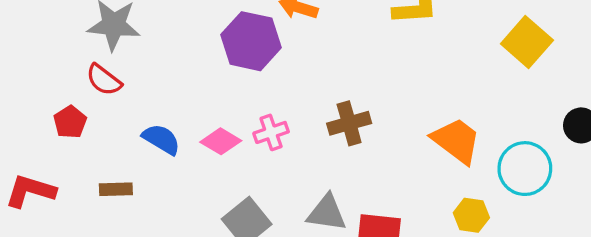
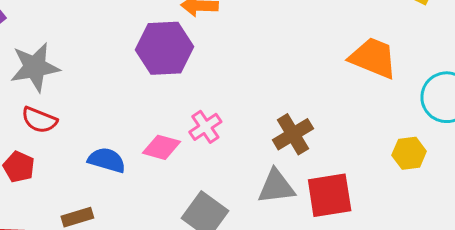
brown cross: (349, 123) -> (293, 134), moved
orange trapezoid: (456, 141) -> (373, 58), moved

